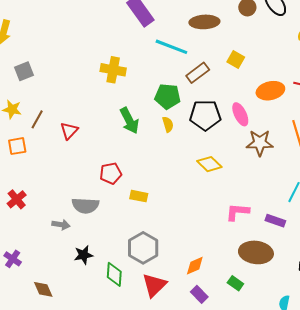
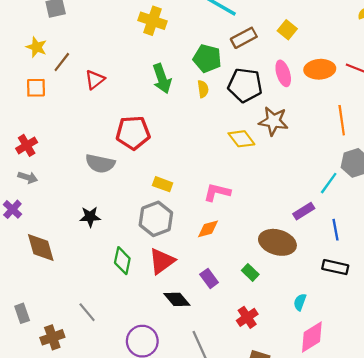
pink ellipse: (240, 114) -> (283, 73), moved
brown star: (260, 143) -> (273, 121), moved
red pentagon: (111, 173) -> (133, 133), size x1.4
yellow rectangle: (139, 196) -> (163, 184), moved
pink L-shape: (237, 212) -> (217, 192), moved
purple rectangle: (275, 221) -> (304, 211), turned -60
gray arrow: (61, 225) -> (28, 177), moved
orange diamond: (195, 266) -> (208, 229), moved
green diamond: (114, 274) -> (122, 261), moved
brown diamond: (43, 289) -> (41, 248), size x1.4

